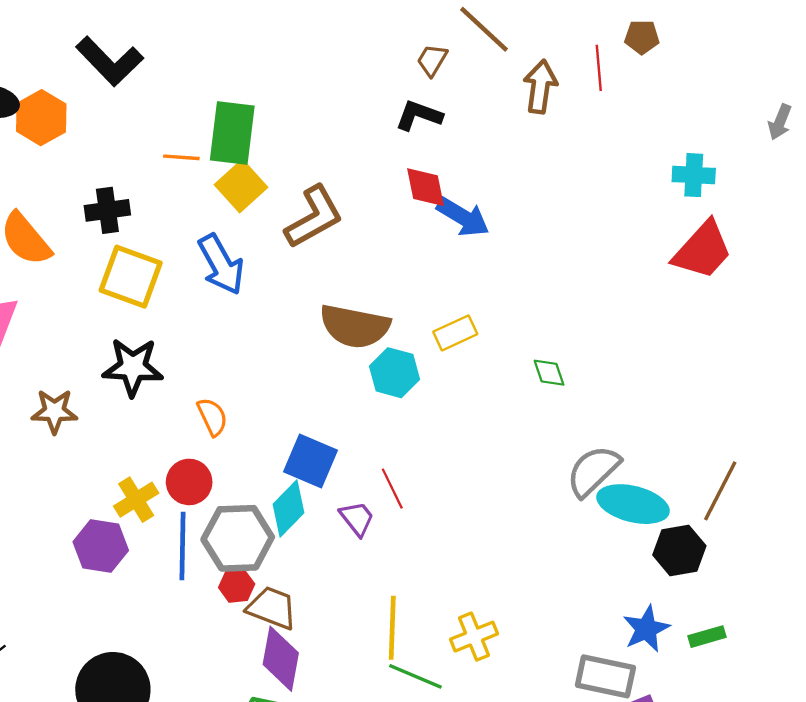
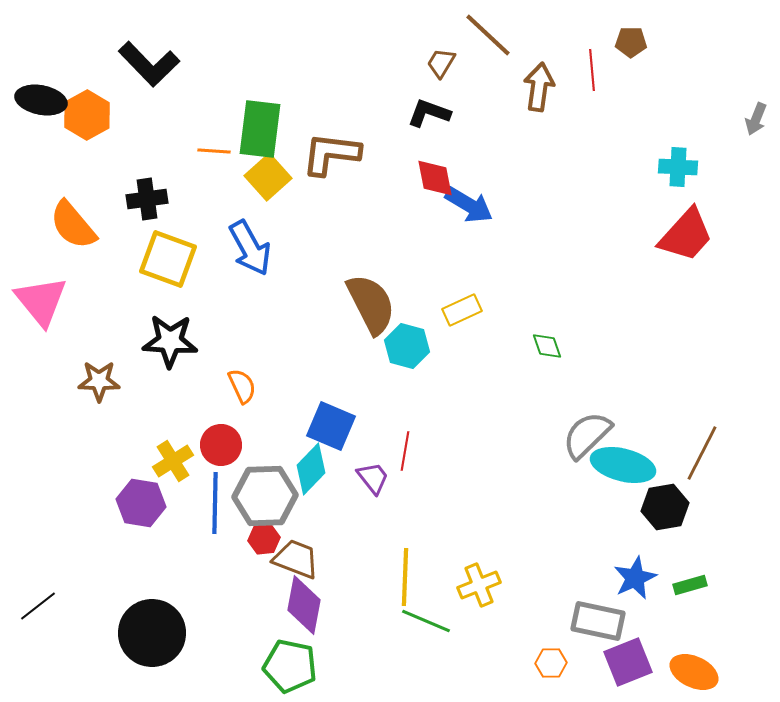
brown L-shape: (314, 217) -> (331, 154), moved, turned -144
brown semicircle: (355, 326) -> (371, 304), turned -128
red line: (392, 489) -> (405, 451), turned 36

